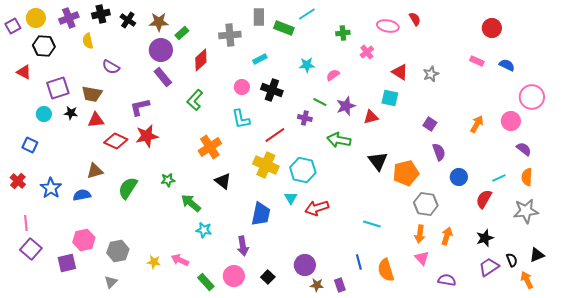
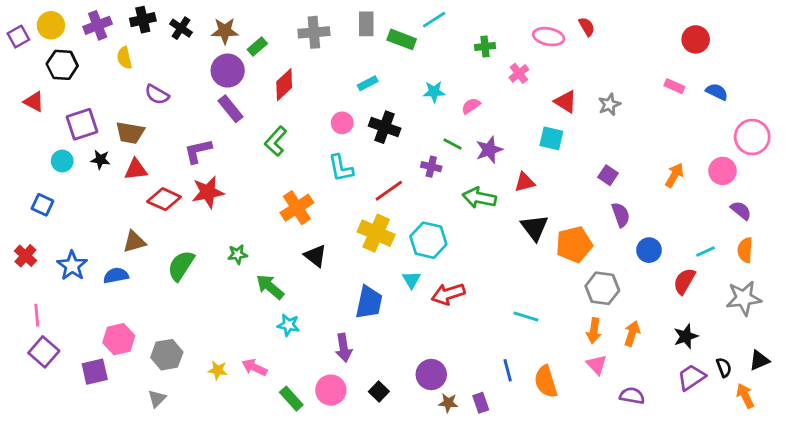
gray cross: (230, 35) -> (314, 32), moved
red triangle: (371, 117) -> (525, 182), moved

